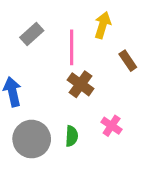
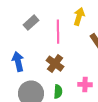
brown cross: (80, 84) -> (55, 64), moved
pink cross: (112, 126) -> (85, 85), turned -32

